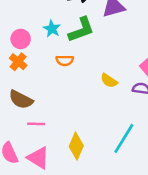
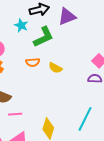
cyan star: (52, 29) -> (21, 25), moved
yellow semicircle: (109, 81) -> (55, 68), moved

